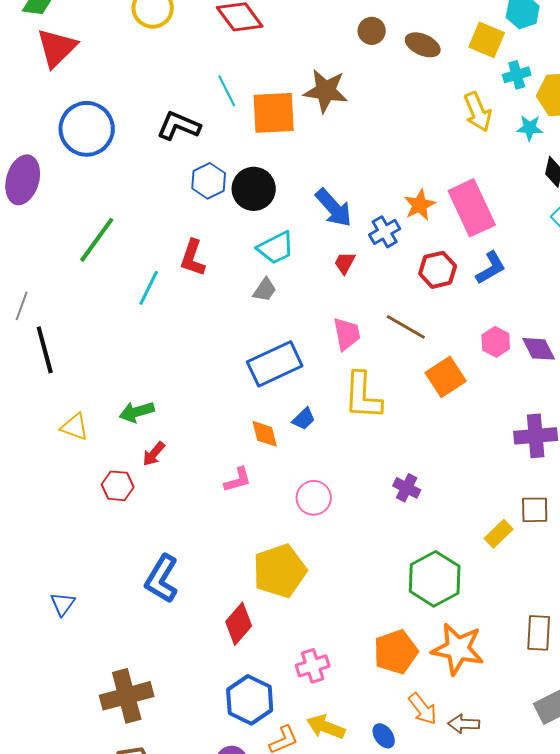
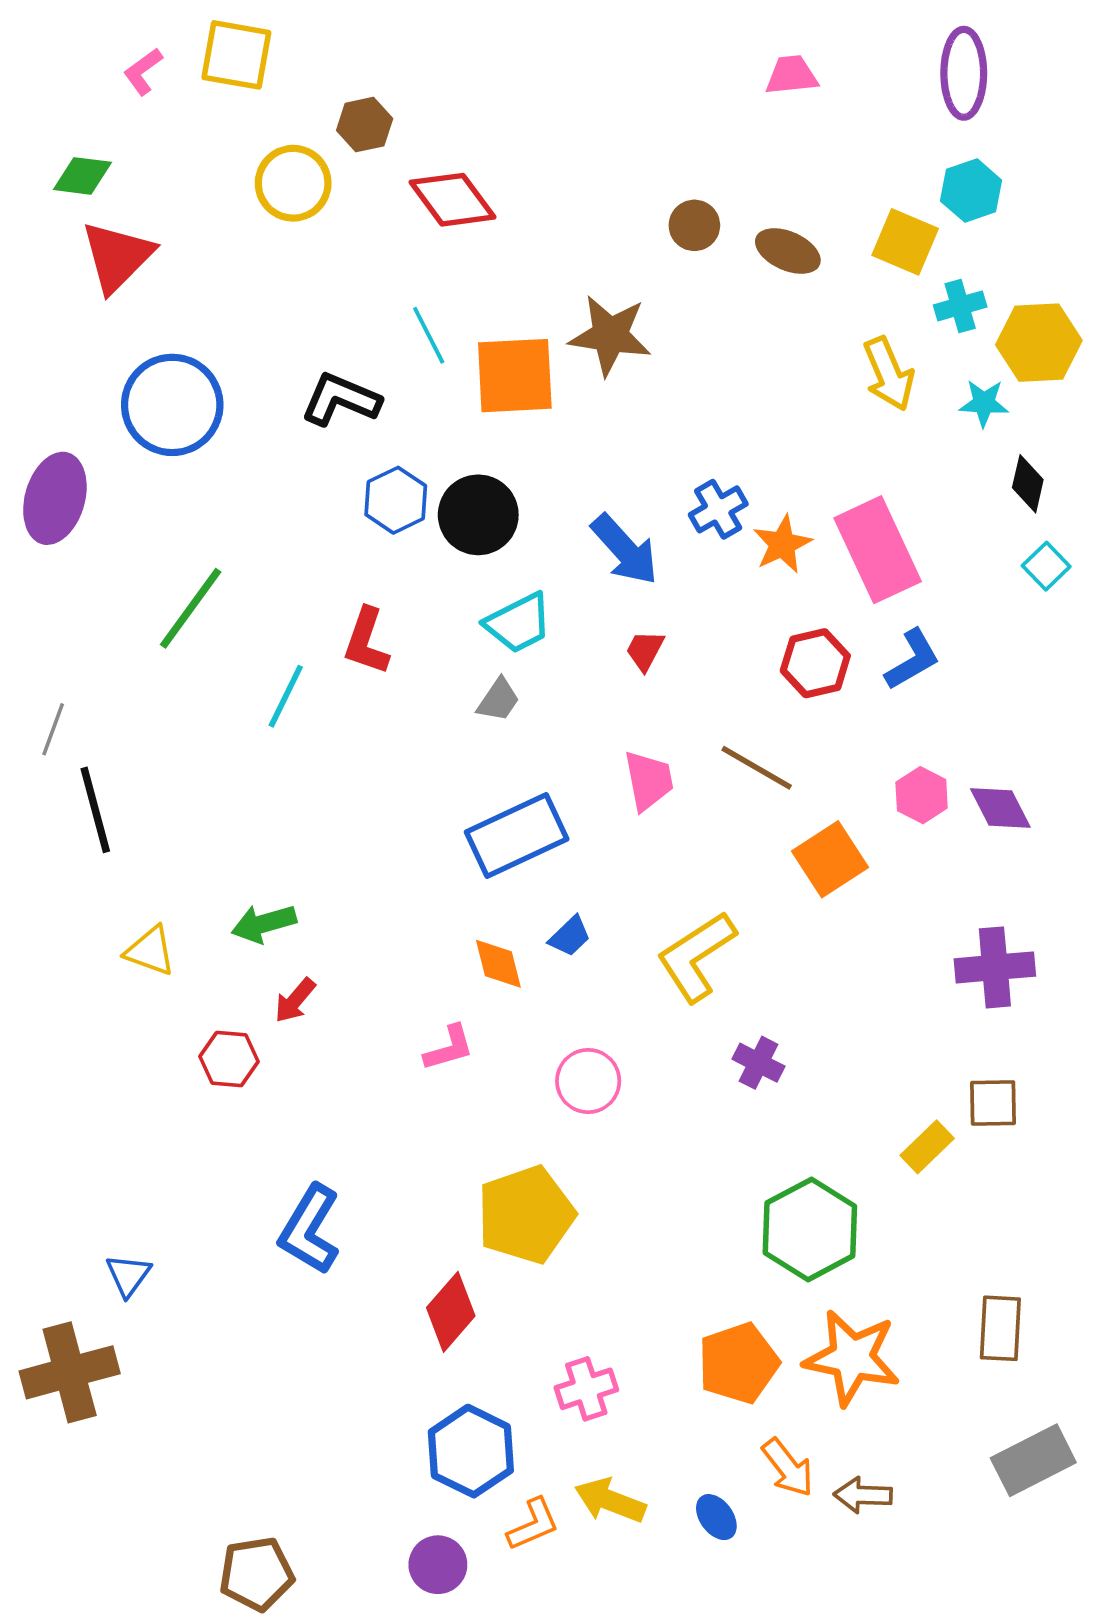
blue cross: (385, 232) -> (718, 509), moved
yellow L-shape: (363, 396) -> (696, 956), moved, turned 54
brown cross: (127, 696) -> (70, 1372), moved

